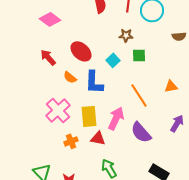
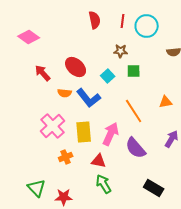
pink diamond: (50, 19) -> (29, 37), moved
orange semicircle: (70, 77) -> (65, 93), turned -32
blue L-shape: (94, 82) -> (89, 98), turned -40
red triangle: (98, 138) -> (99, 161), moved

